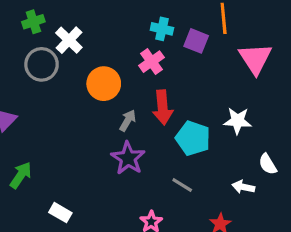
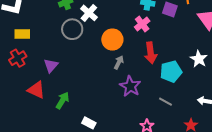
gray arrow: (128, 120) -> (119, 62), moved
white star: (238, 121) -> (199, 59), turned 30
cyan pentagon: (193, 138) -> (171, 71), turned -30

